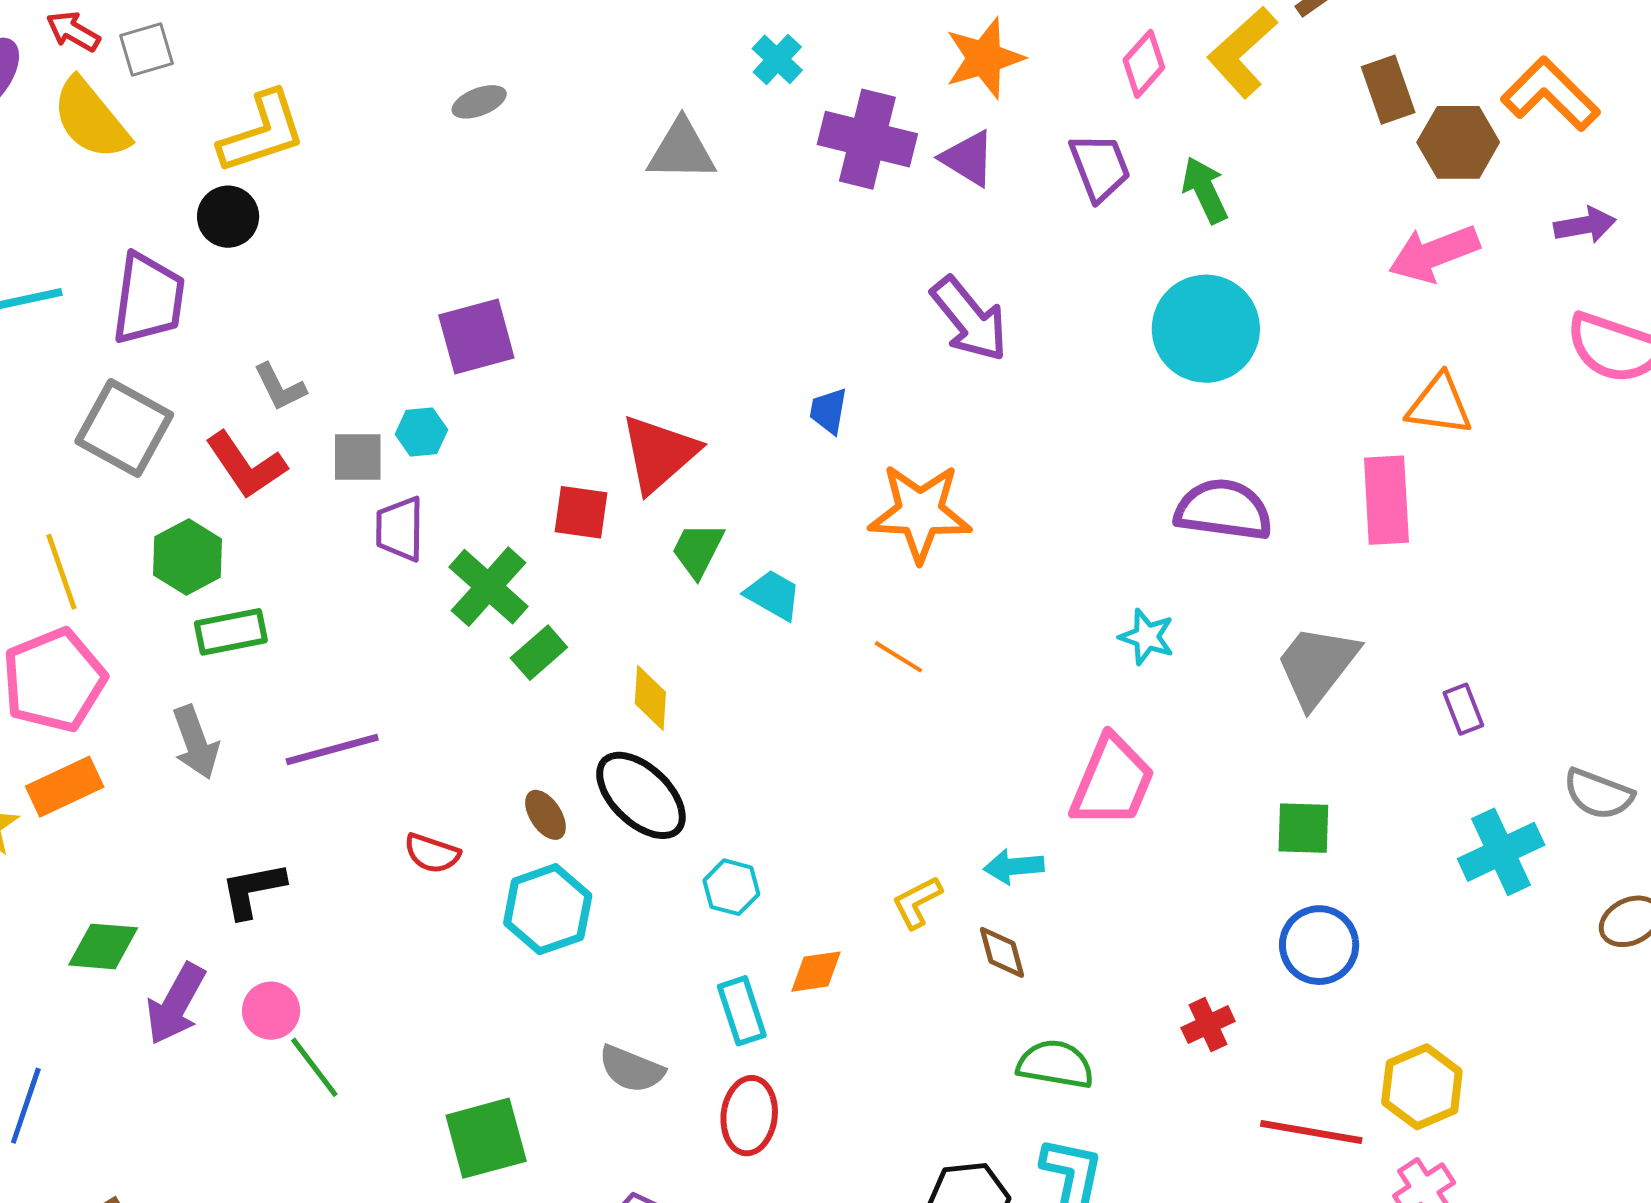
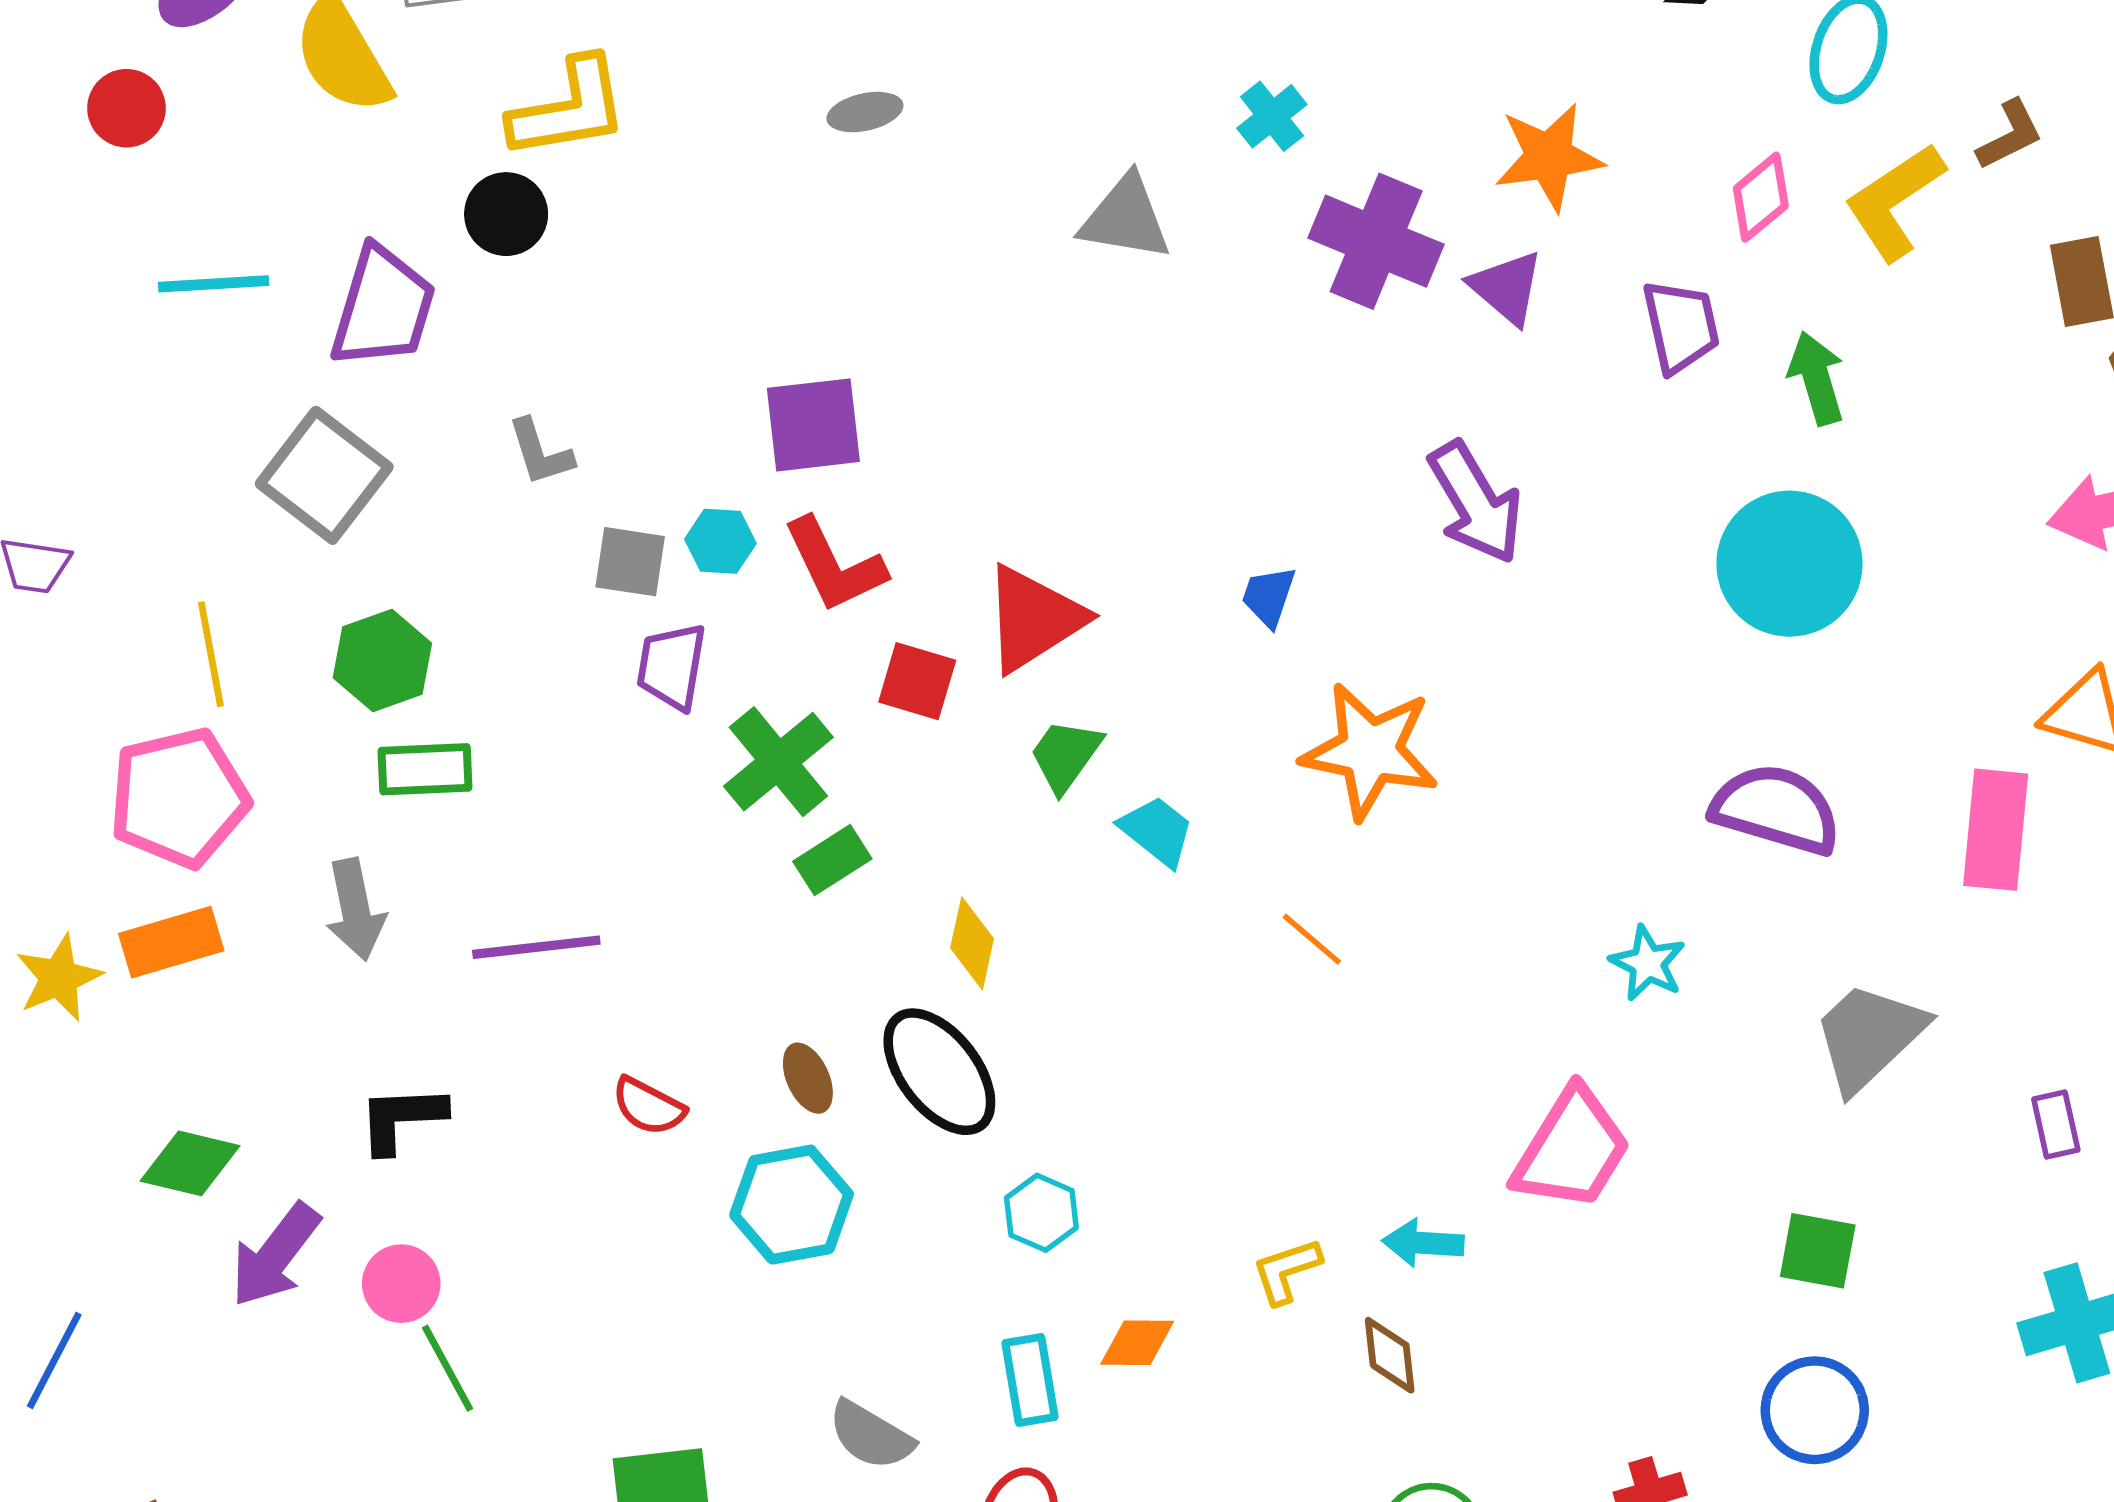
red L-shape: (246, 465) -> (834, 565), moved

